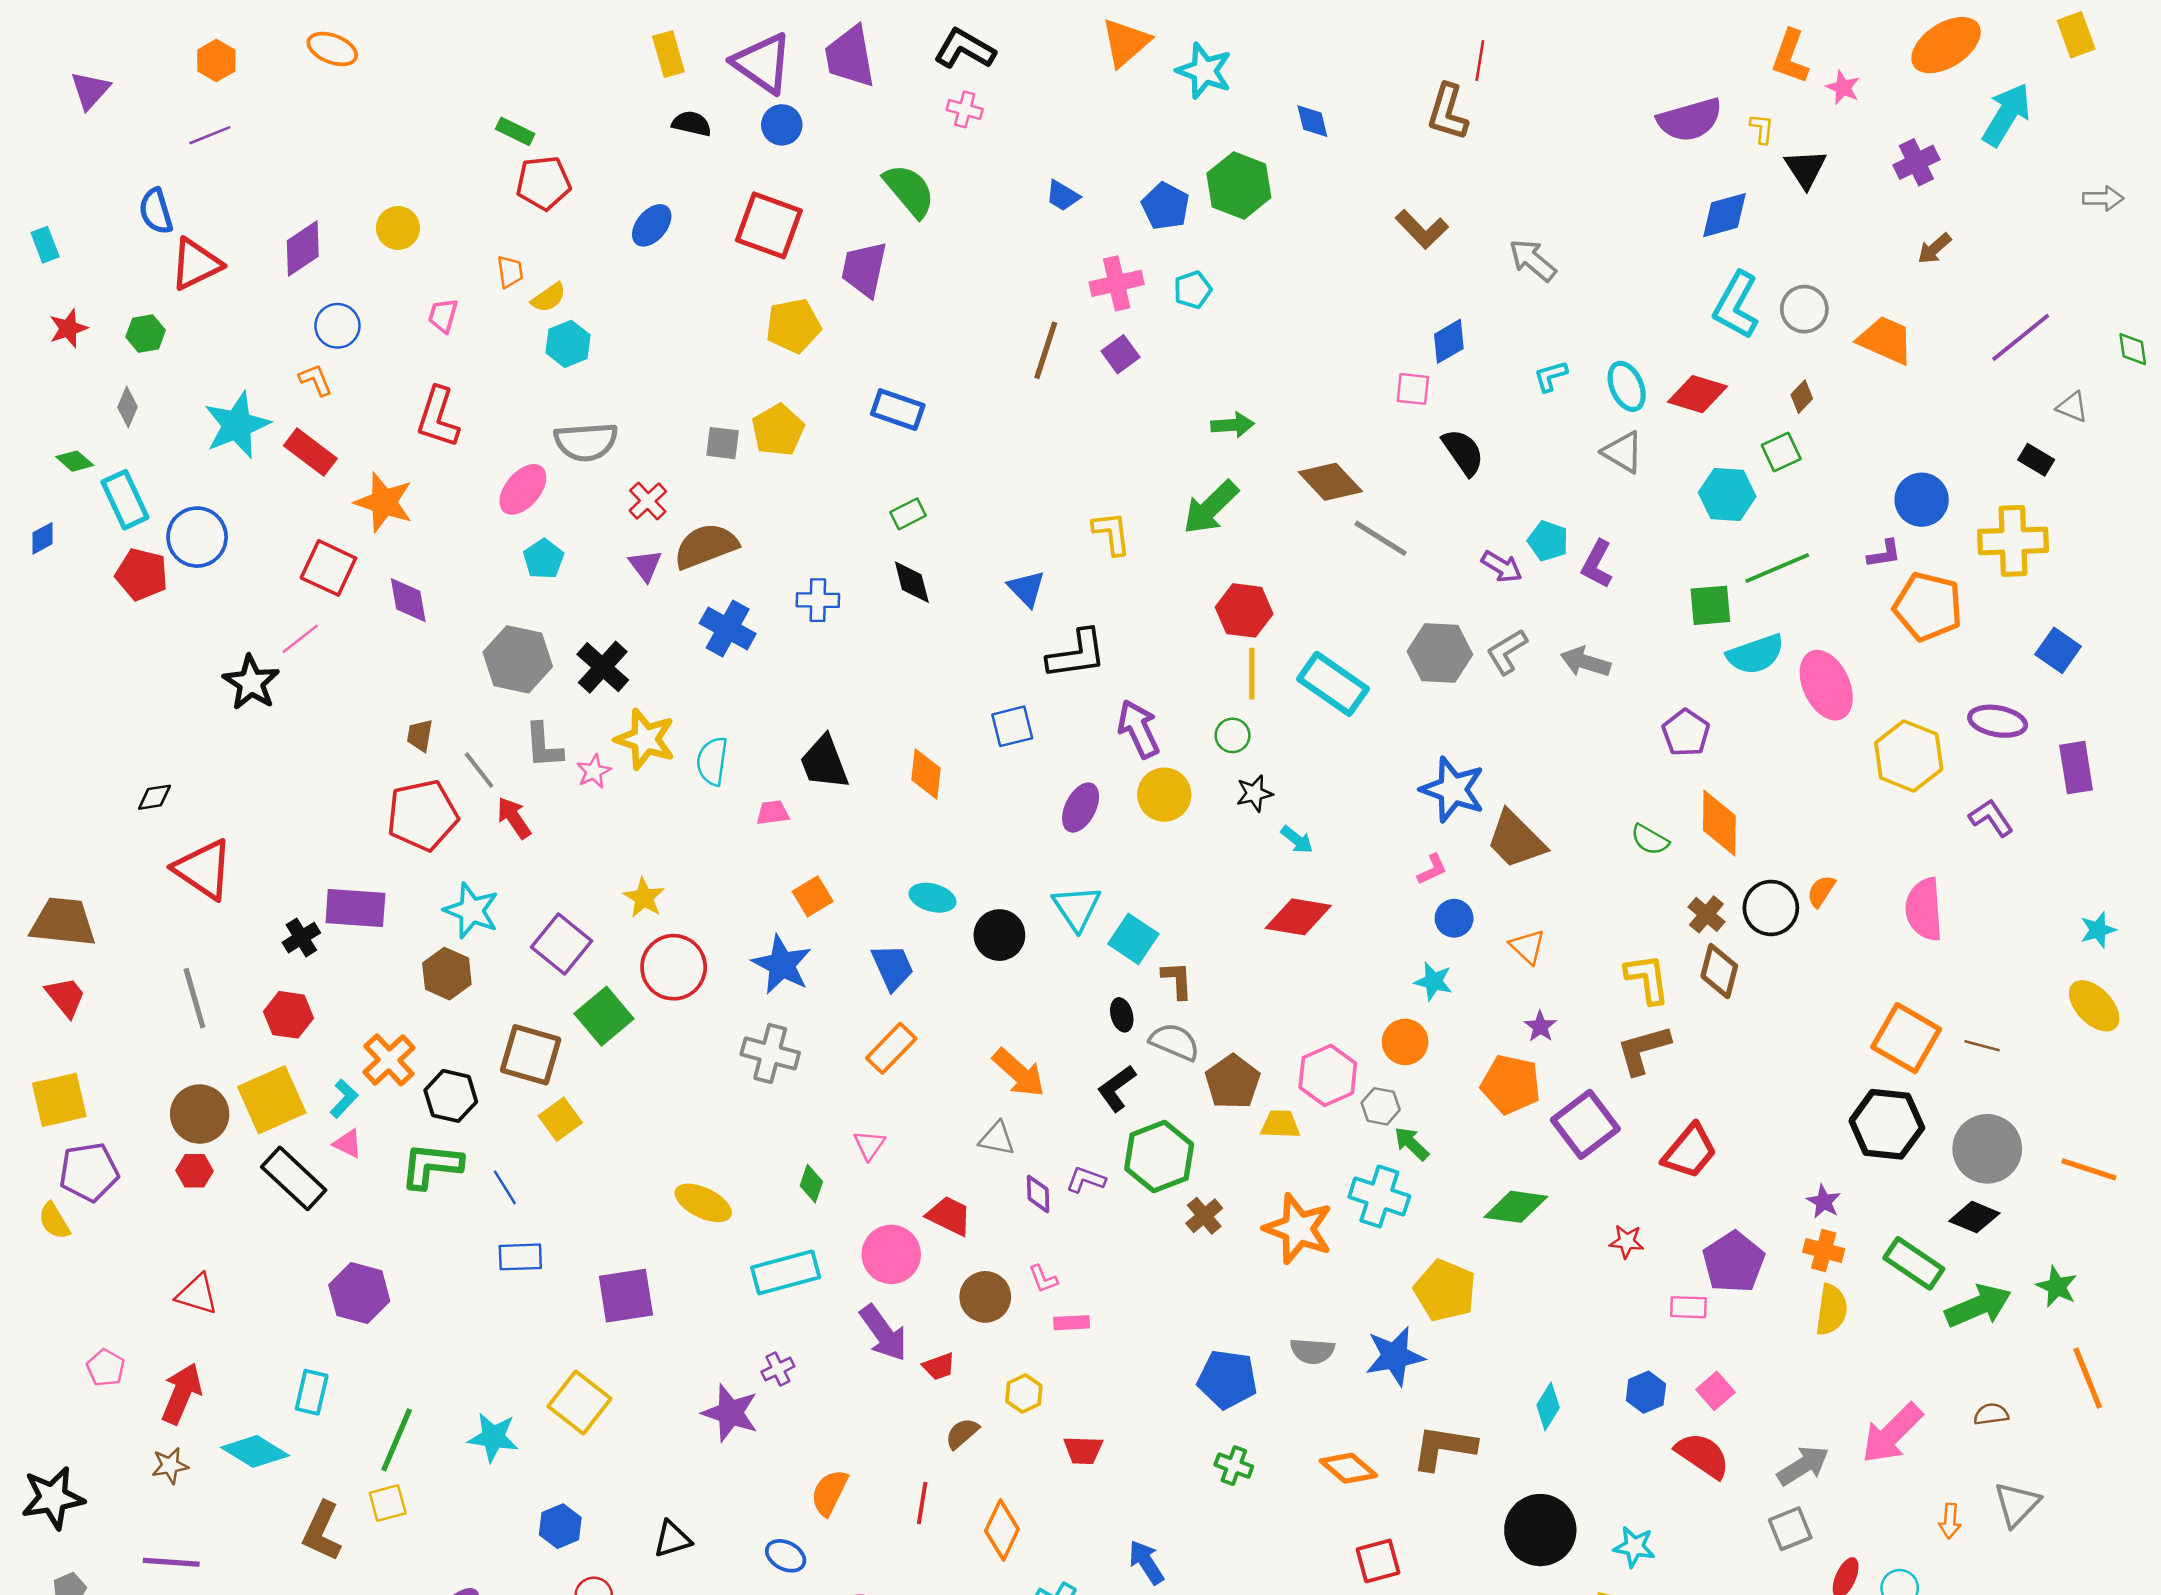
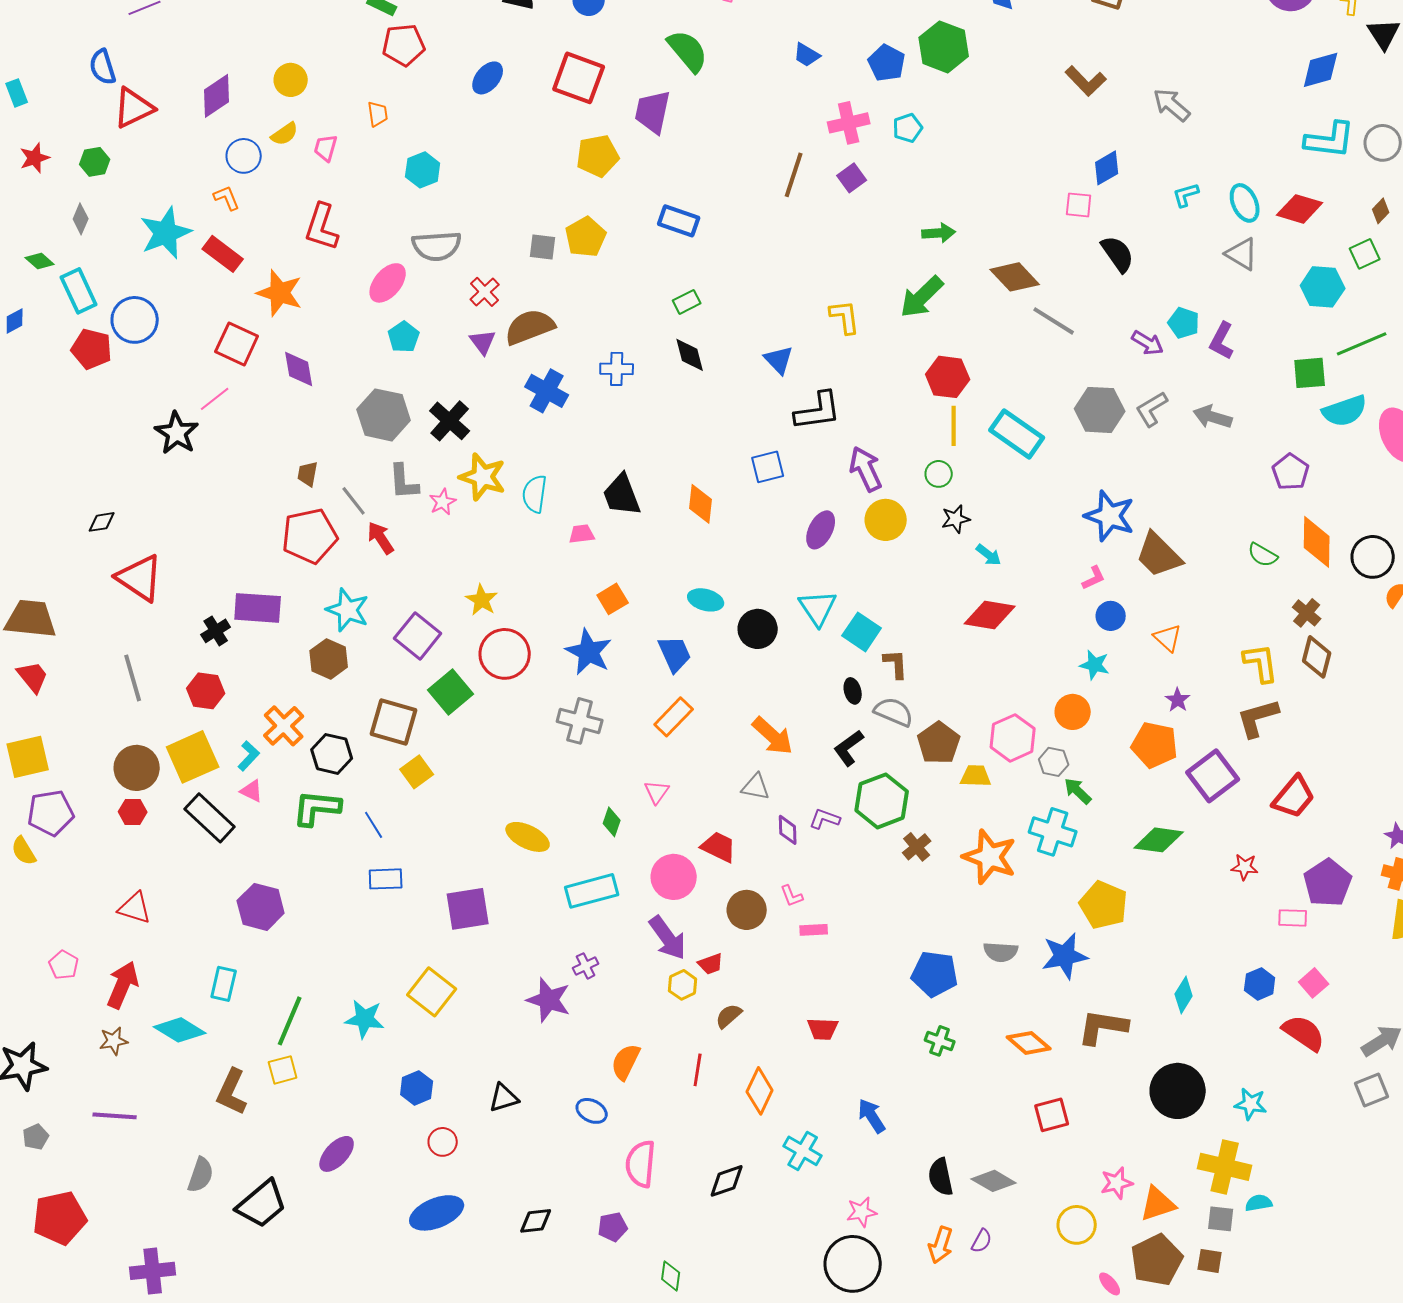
yellow semicircle: (549, 297) -> (285, 134), moved
cyan L-shape: (1736, 305) -> (1330, 140), turned -112
black circle: (1771, 908) -> (1373, 557), moved
yellow hexagon: (1024, 1394) -> (683, 985), moved

